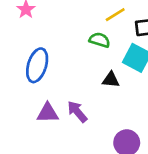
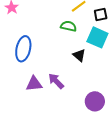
black triangle: (111, 80) -> (79, 55), turned 40

